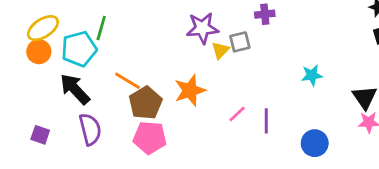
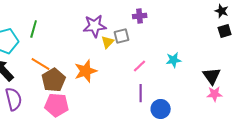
green line: (101, 28) -> (34, 29), moved
pink line: (237, 114) -> (140, 66), moved
blue circle: (315, 143) -> (161, 109), moved

